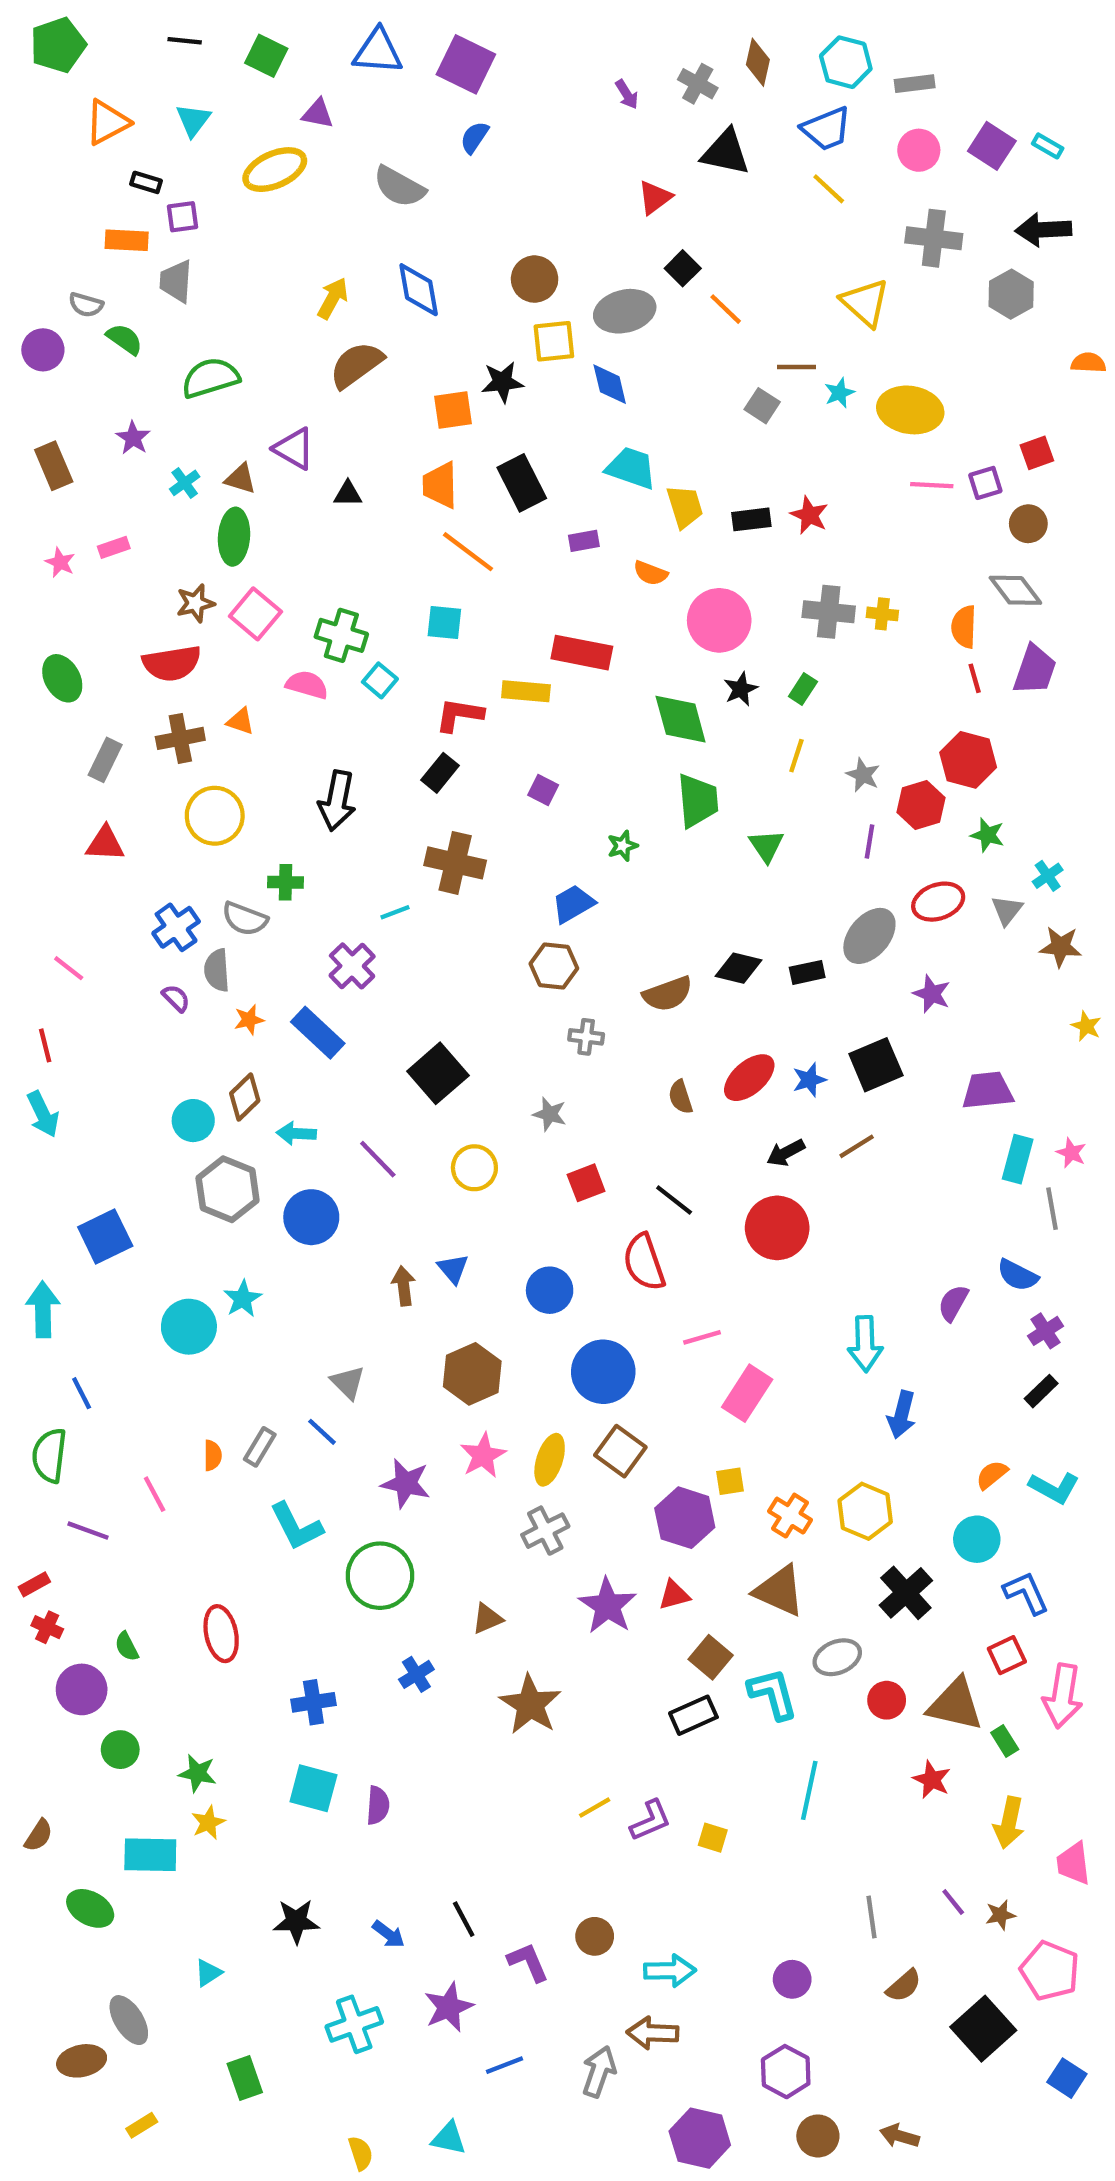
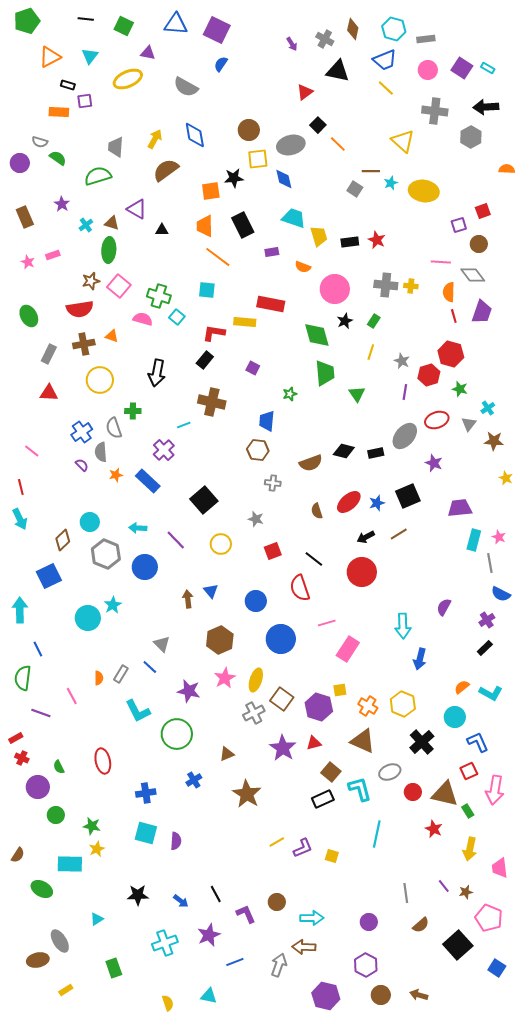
gray trapezoid: (176, 281) -> (116, 147), moved
pink line: (932, 485) -> (441, 262), moved
blue trapezoid: (573, 904) -> (267, 421), turned -55
gray semicircle: (245, 919) -> (114, 428), turned 50
brown diamond: (245, 1097) -> (63, 540), moved
blue semicircle: (1018, 1275) -> (501, 594), moved
brown square: (620, 1451) -> (282, 699), moved

